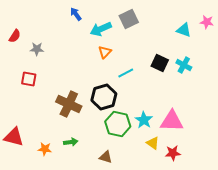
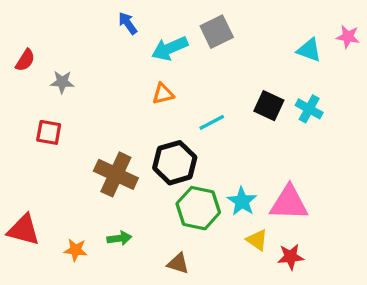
orange triangle: (105, 52) -> (163, 94), moved, turned 32

